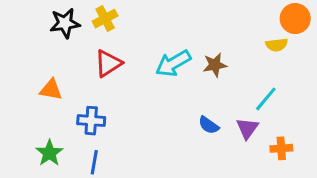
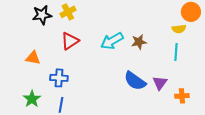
cyan line: (266, 99) -> (176, 52), moved, turned -36
blue semicircle: (209, 125) -> (135, 81), size x1.6

